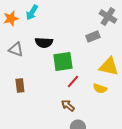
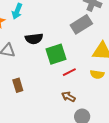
gray rectangle: (93, 37) -> (81, 24), size x1.5
red line: (73, 82) -> (69, 72), turned 32

